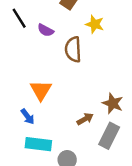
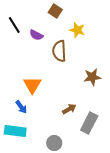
brown star: (113, 103) -> (92, 77), moved, turned -30
cyan rectangle: (38, 144) -> (15, 131), moved

